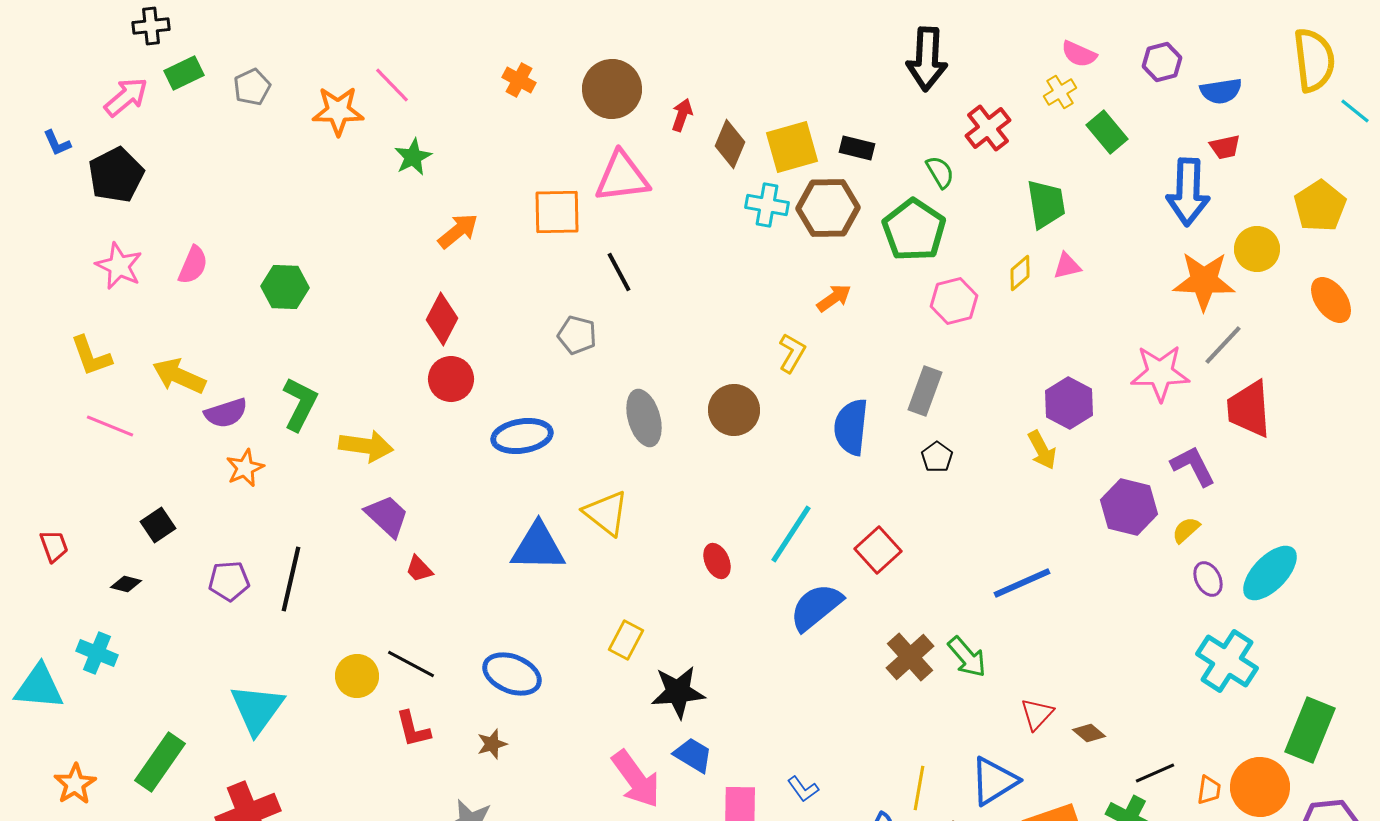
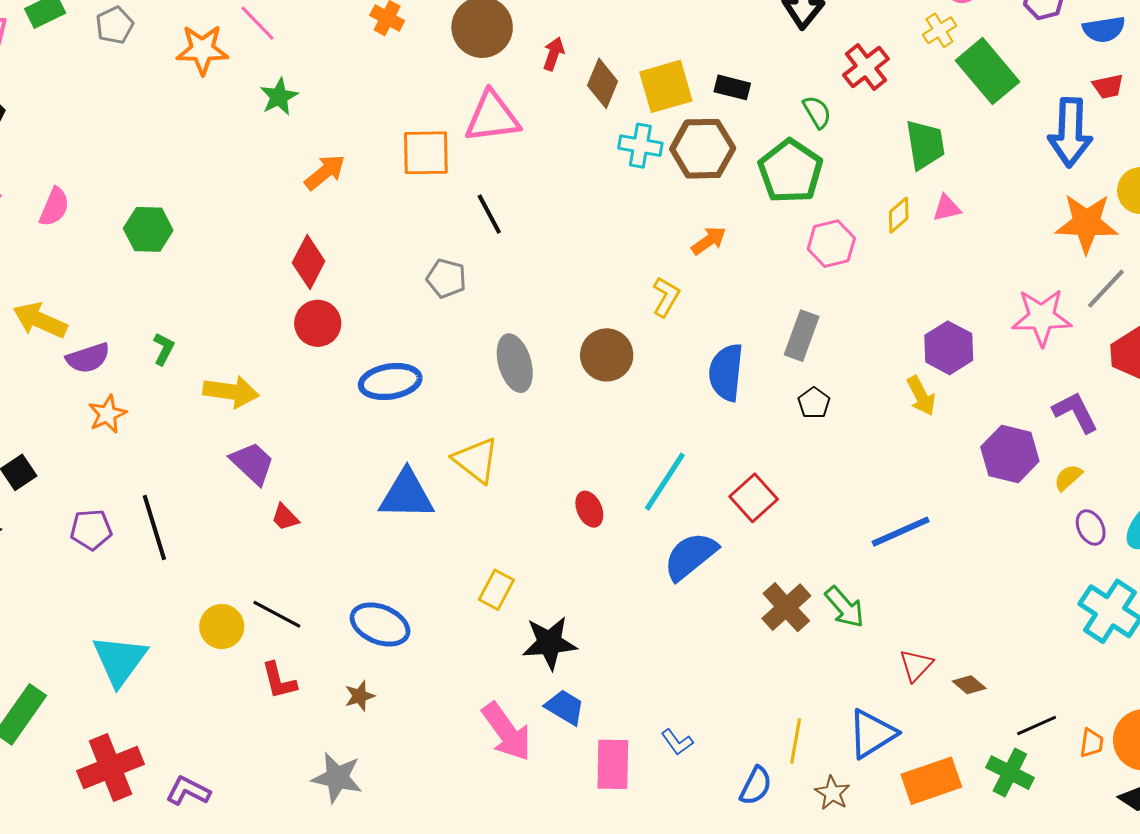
green rectangle: (1107, 132) -> (987, 71), size x1.5
green L-shape: (300, 404) -> (164, 349), size x0.6
black line: (291, 579) -> (154, 528), turned -30

